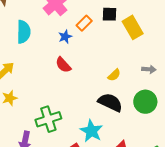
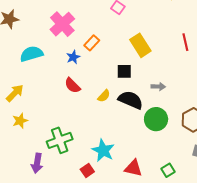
black square: (109, 14) -> (124, 71), moved
cyan semicircle: (24, 32) -> (31, 54), turned -105
yellow semicircle: (114, 75) -> (104, 96), moved
black semicircle: (110, 102) -> (131, 100), moved

